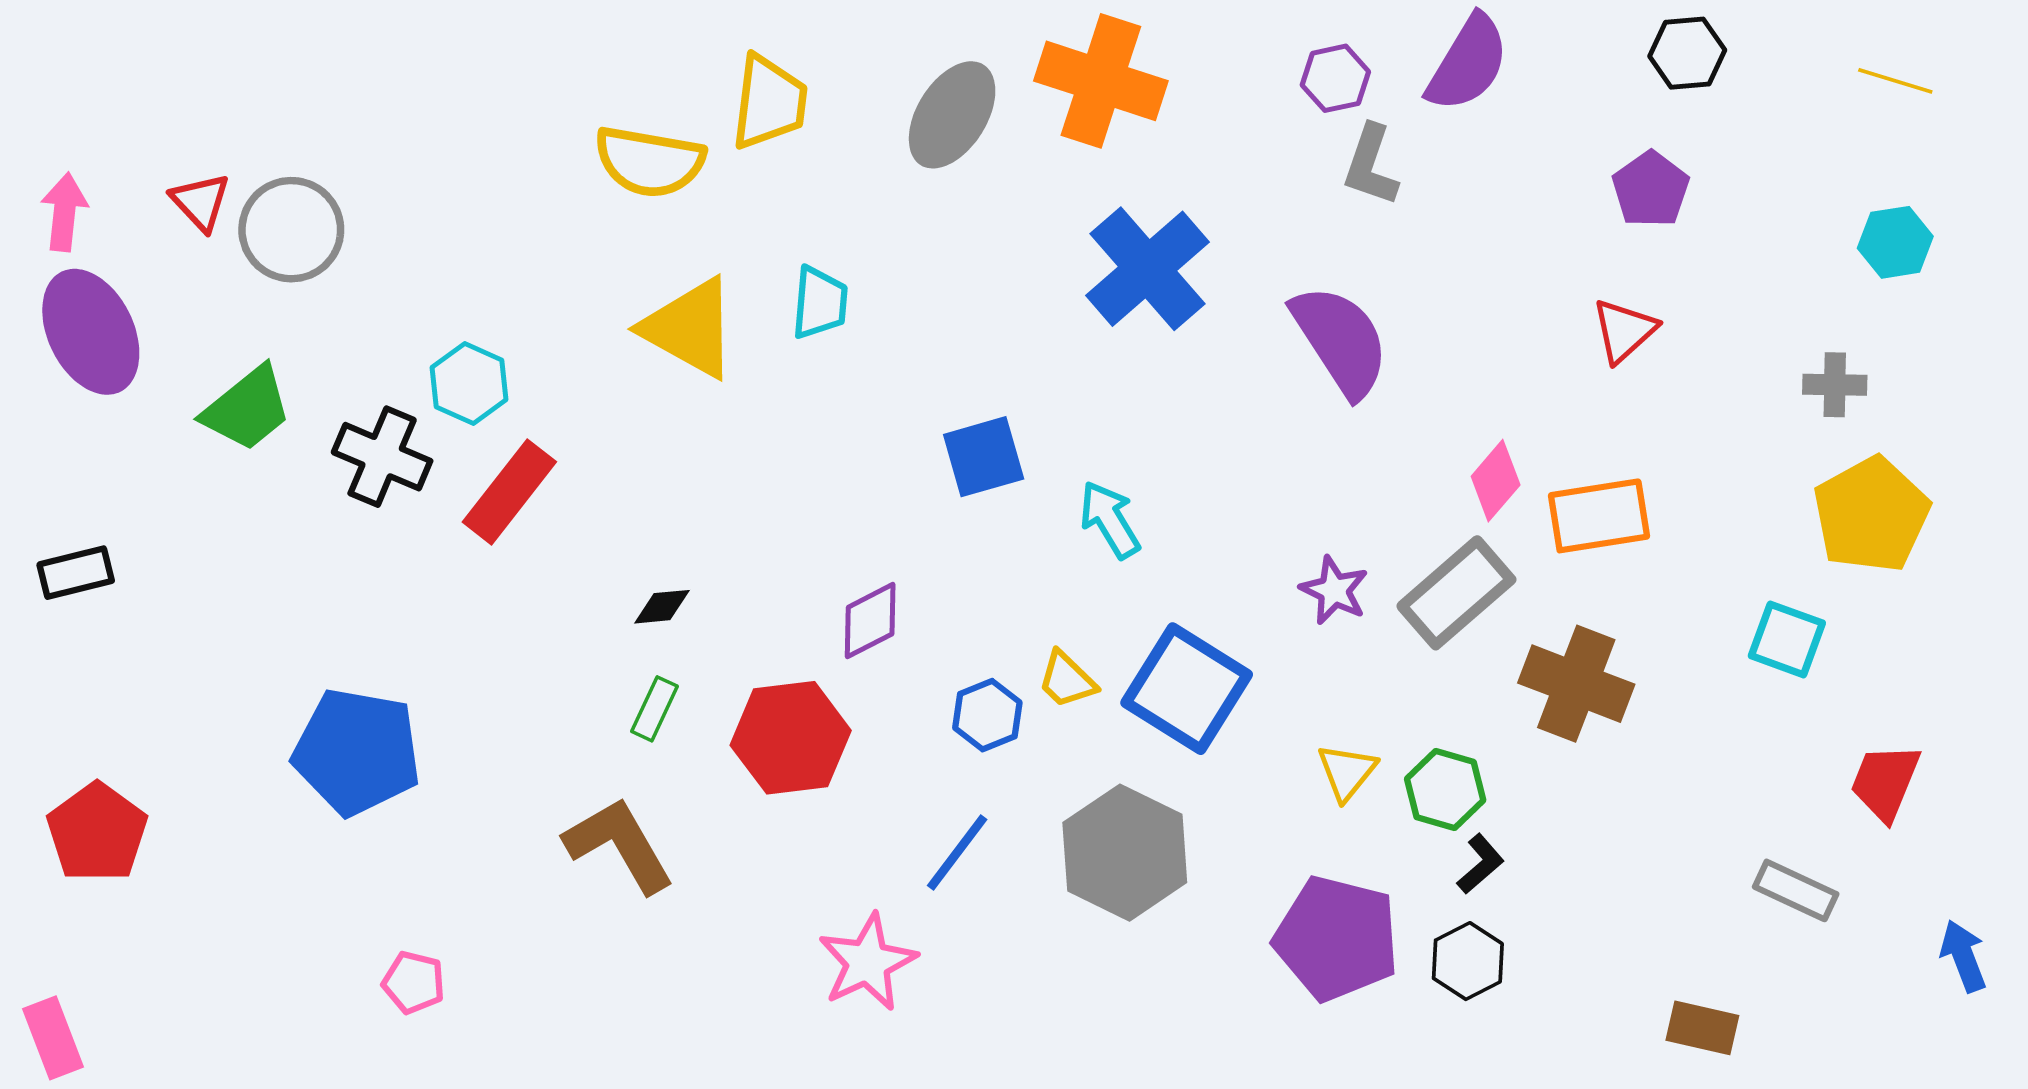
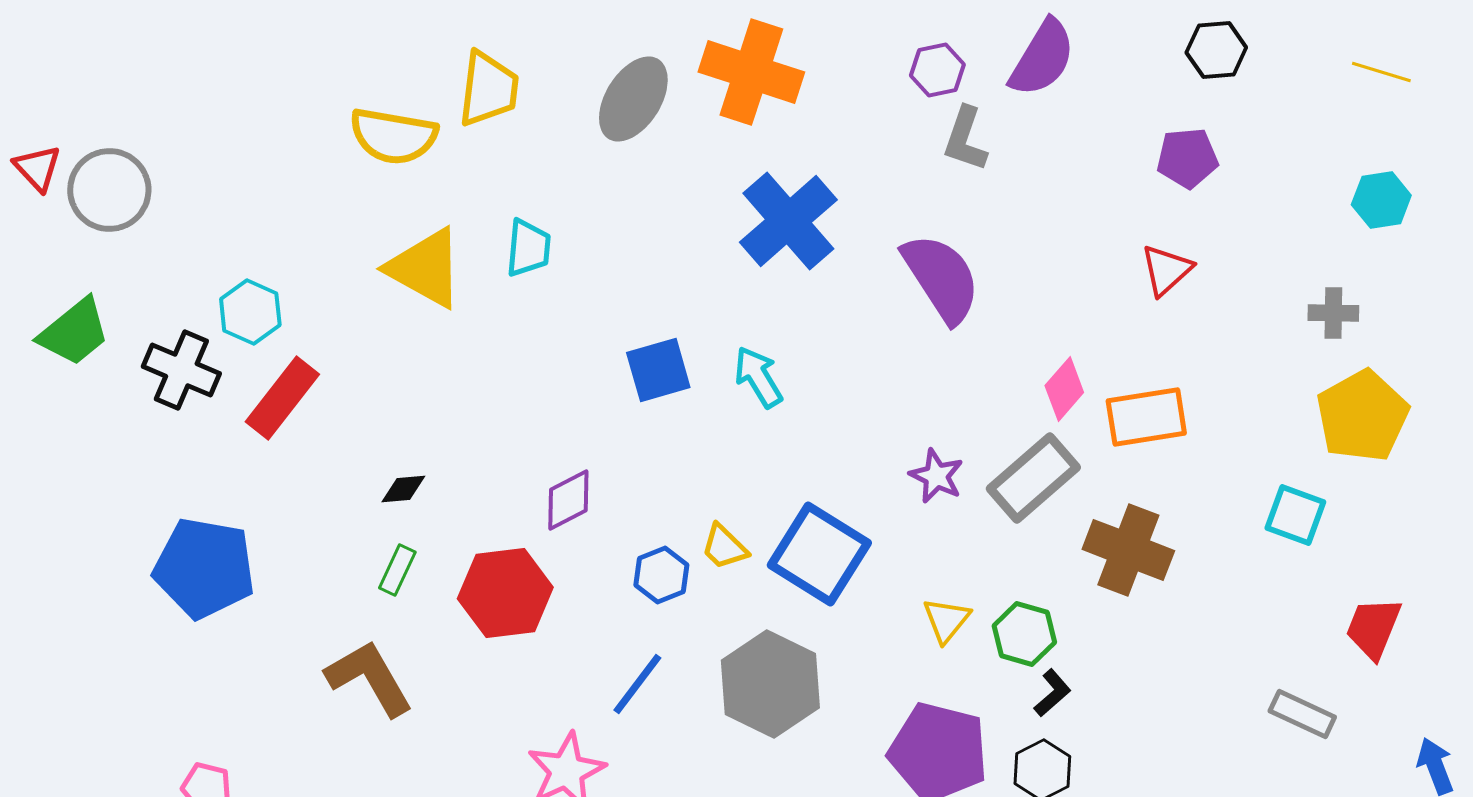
purple pentagon: (1651, 189) -> (1187, 158), turned 30
cyan arrow: (1110, 520) -> (758, 377), moved
blue pentagon: (357, 752) -> (204, 568), moved

